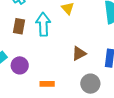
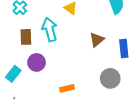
brown triangle: (79, 53) -> (97, 40), moved
purple circle: (20, 65) -> (37, 62), moved

